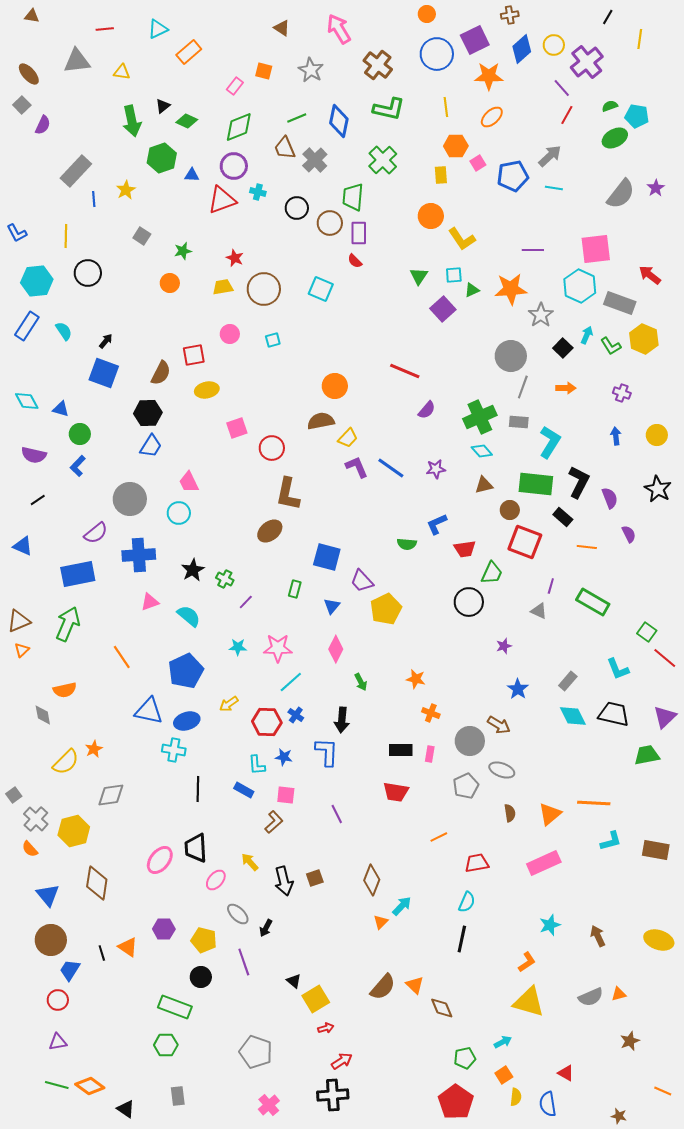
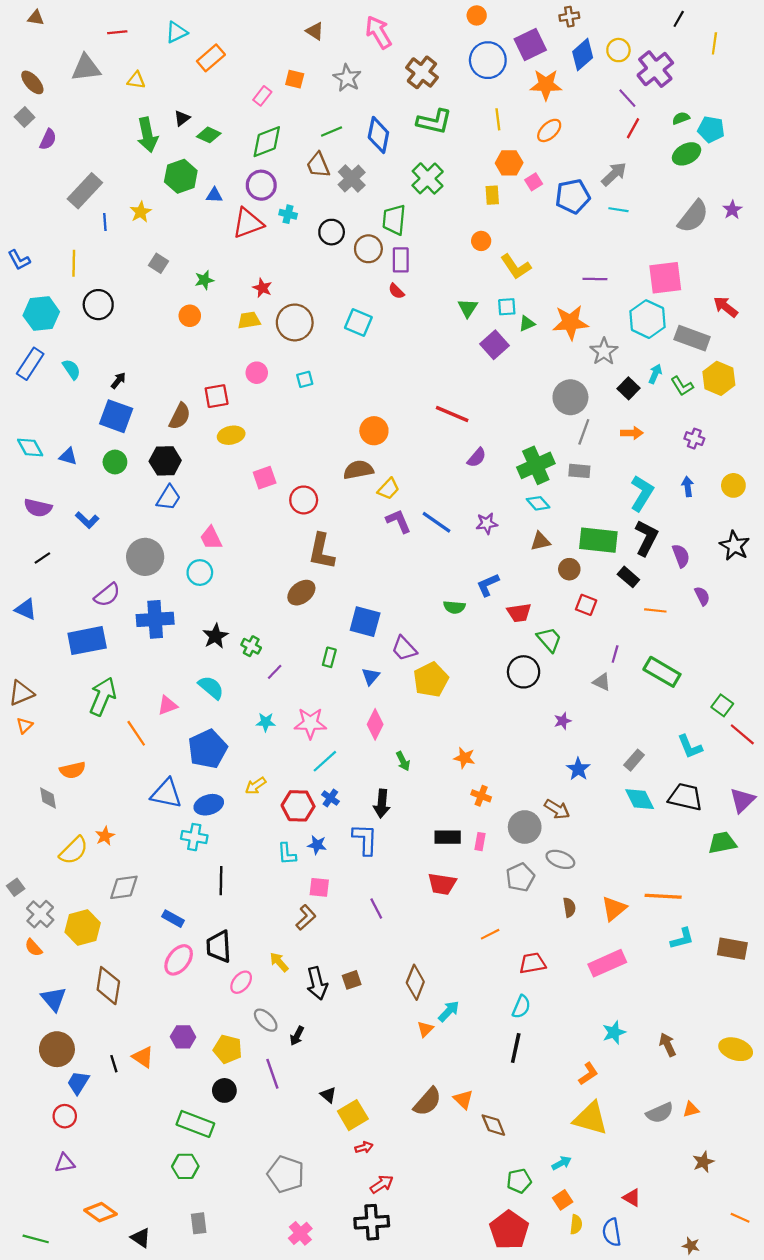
orange circle: (431, 216) -> (481, 241), size x0.7
green circle: (80, 434) -> (115, 462), moved
cyan L-shape: (550, 442) -> (642, 493), moved
blue L-shape: (78, 466) -> (87, 520), turned -90
red square: (525, 542) -> (586, 605), size x0.6
green trapezoid: (492, 573) -> (549, 639), turned -65
pink triangle: (150, 602) -> (167, 705), moved
green arrow: (68, 624) -> (103, 696), moved
blue rectangle: (244, 790) -> (173, 919), moved
green line: (57, 1085) -> (36, 1239), moved

